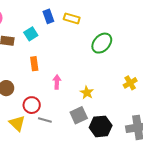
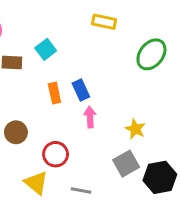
blue rectangle: (48, 16) -> (81, 90), moved
gray line: (45, 120) -> (81, 190), moved

